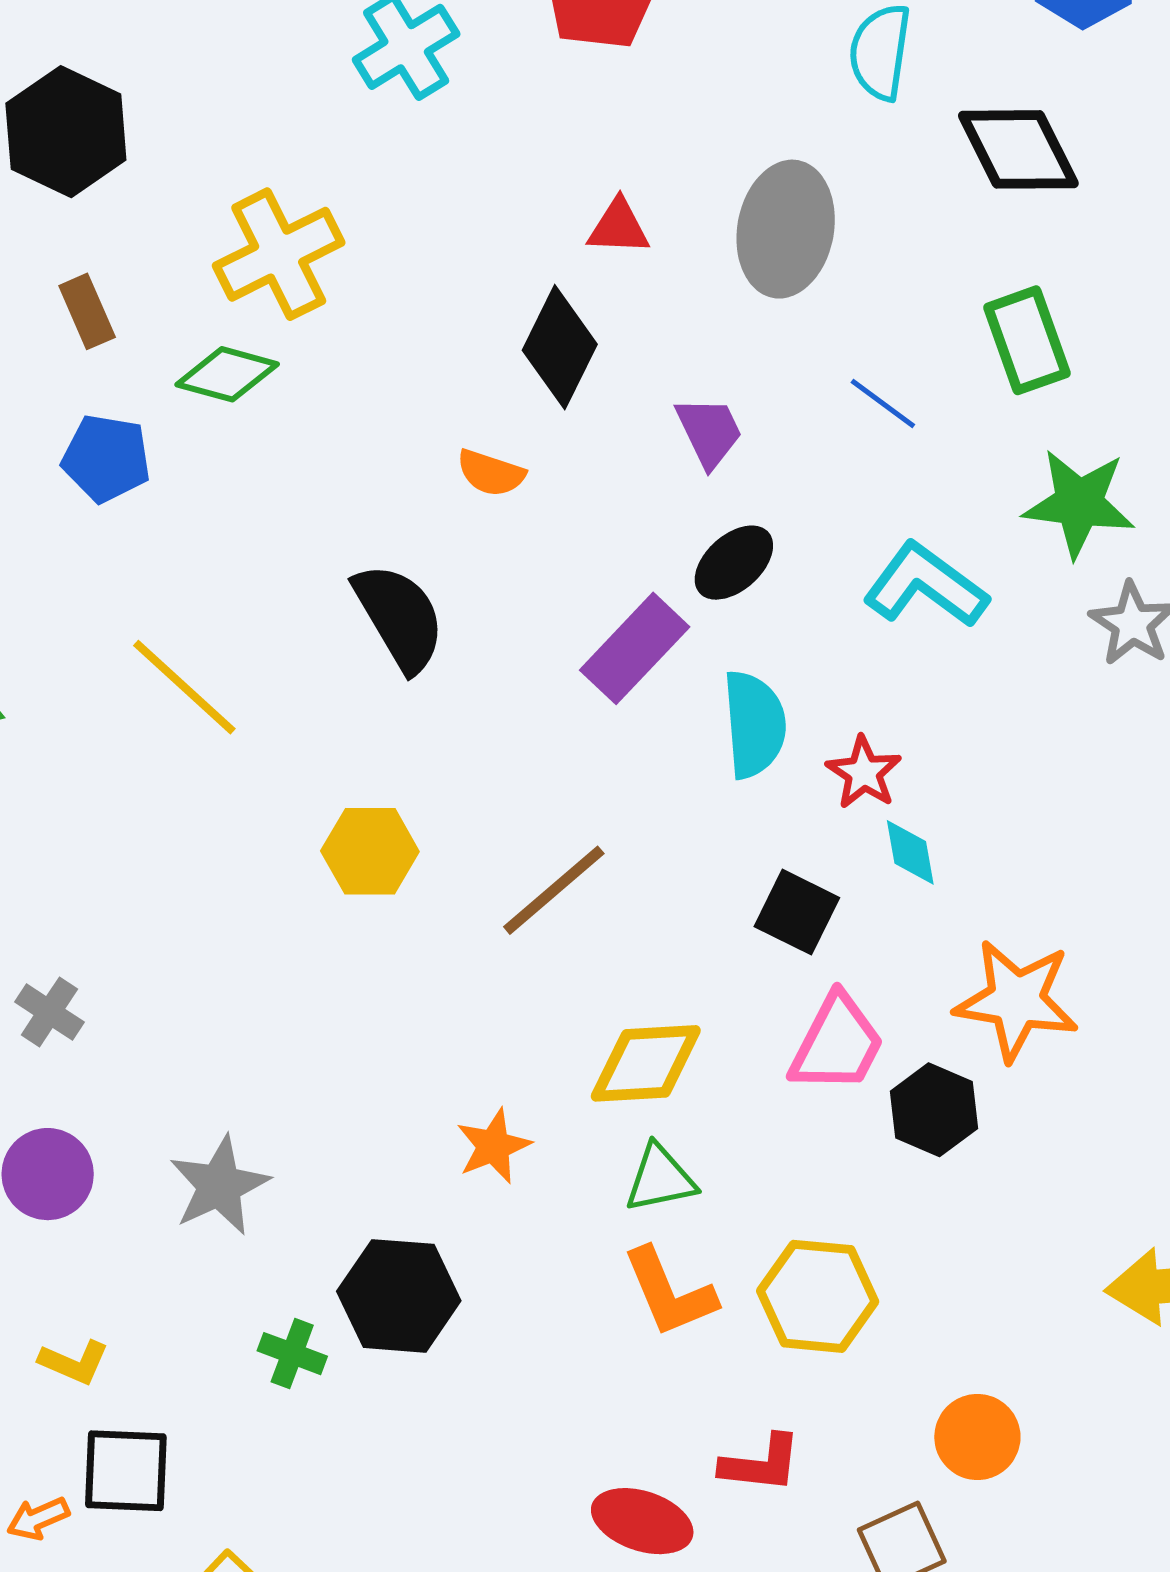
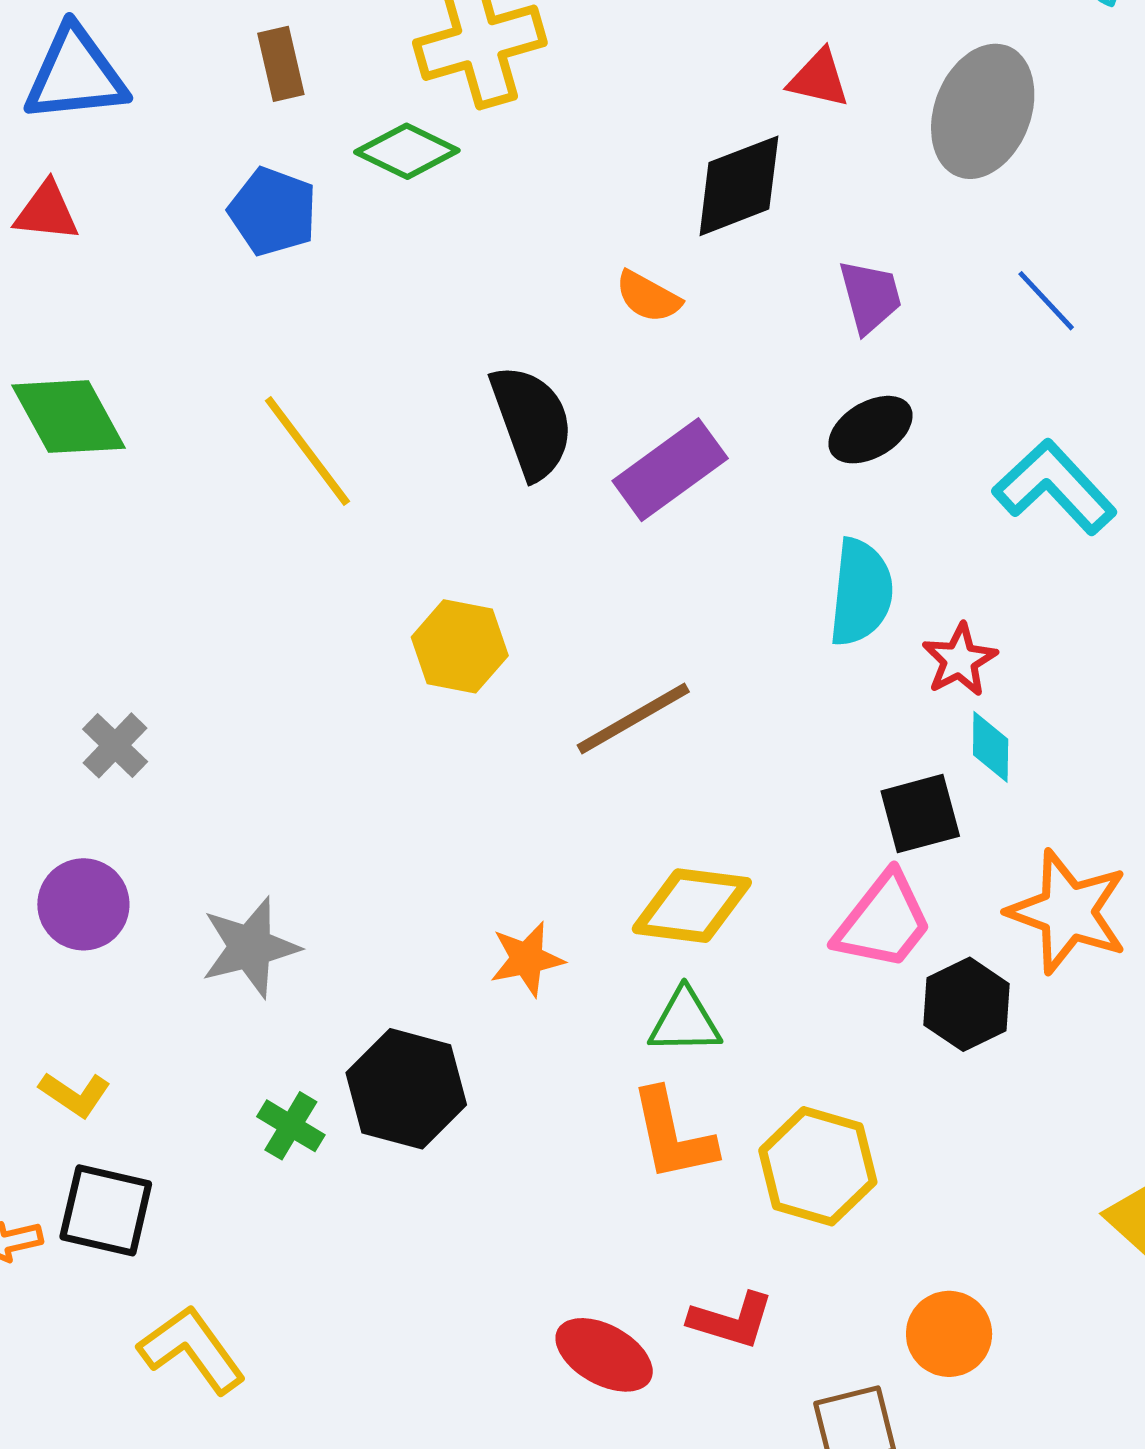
black diamond: (560, 347) -> (739, 186), turned 32
purple rectangle: (635, 648) -> (670, 470), moved
black square: (797, 912) -> (920, 814), moved, turned 38

